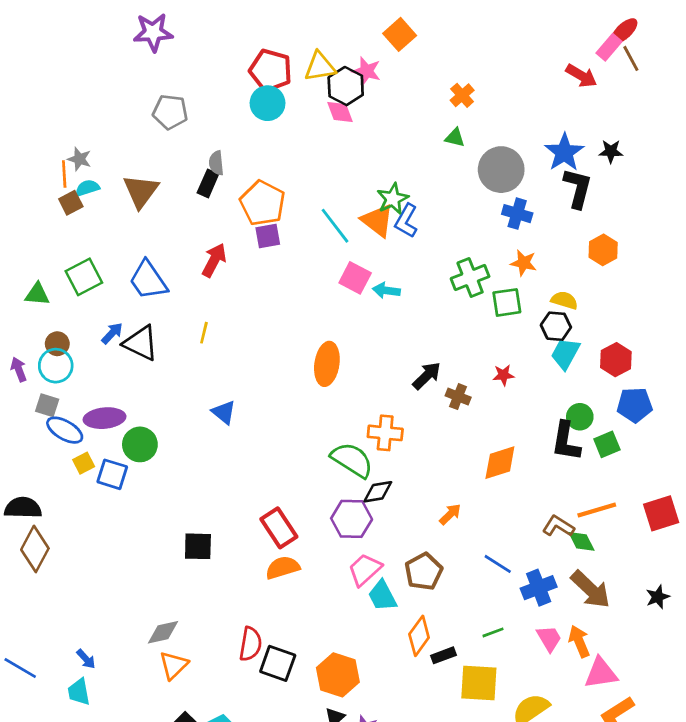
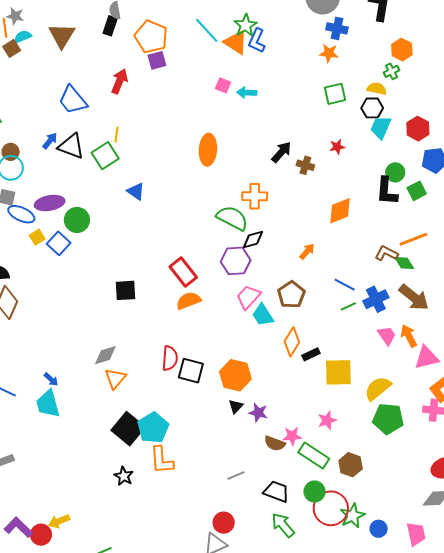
cyan line: (335, 226) -> (207, 30), moved
orange star: (524, 263) -> (329, 53), moved
green square: (84, 277) -> (105, 156), moved
green cross: (470, 277) -> (391, 71), moved, size x0.6
pink square: (355, 278) -> (223, 85), size x0.7
blue square: (112, 474) -> (59, 243), turned 30
green line: (493, 632) -> (348, 306), moved
cyan trapezoid: (79, 692) -> (48, 404), size x1.4

